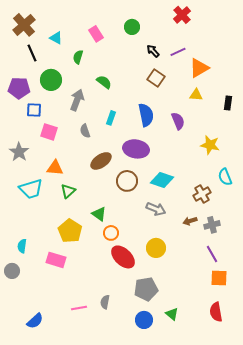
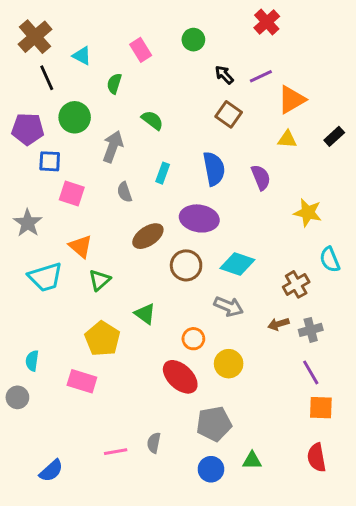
black rectangle: (228, 103) -> (334, 136), moved, turned 40
orange triangle: (55, 168) -> (80, 246), turned 36
orange circle: (111, 233) -> (193, 339), moved
green triangle: (172, 314) -> (252, 460), turned -40

